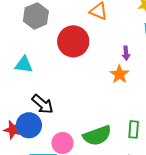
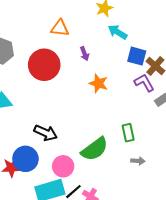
purple arrow: (126, 53) -> (85, 54), moved
black arrow: (43, 104) -> (46, 133), moved

